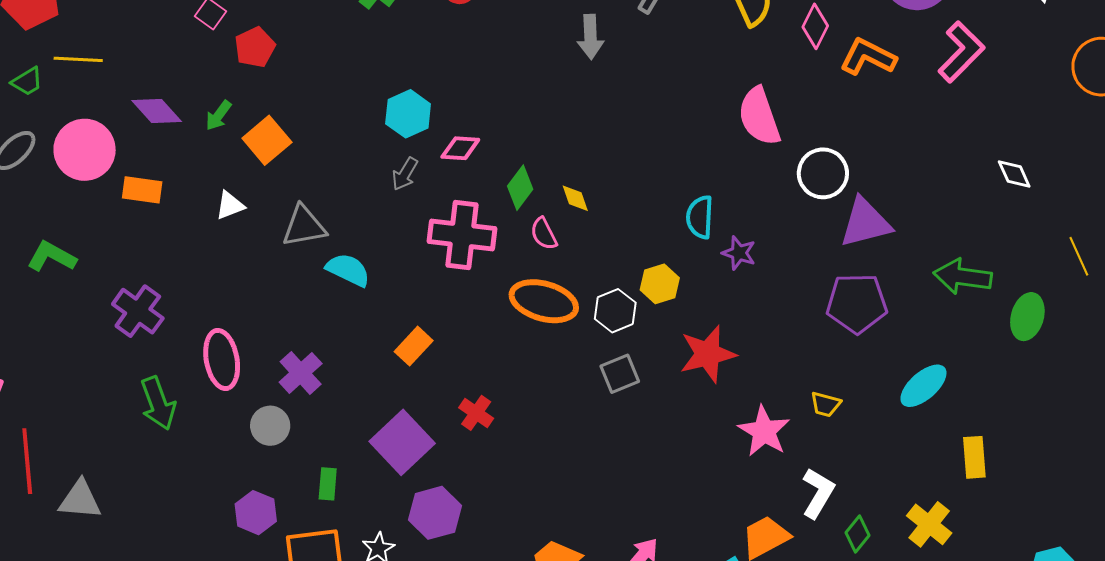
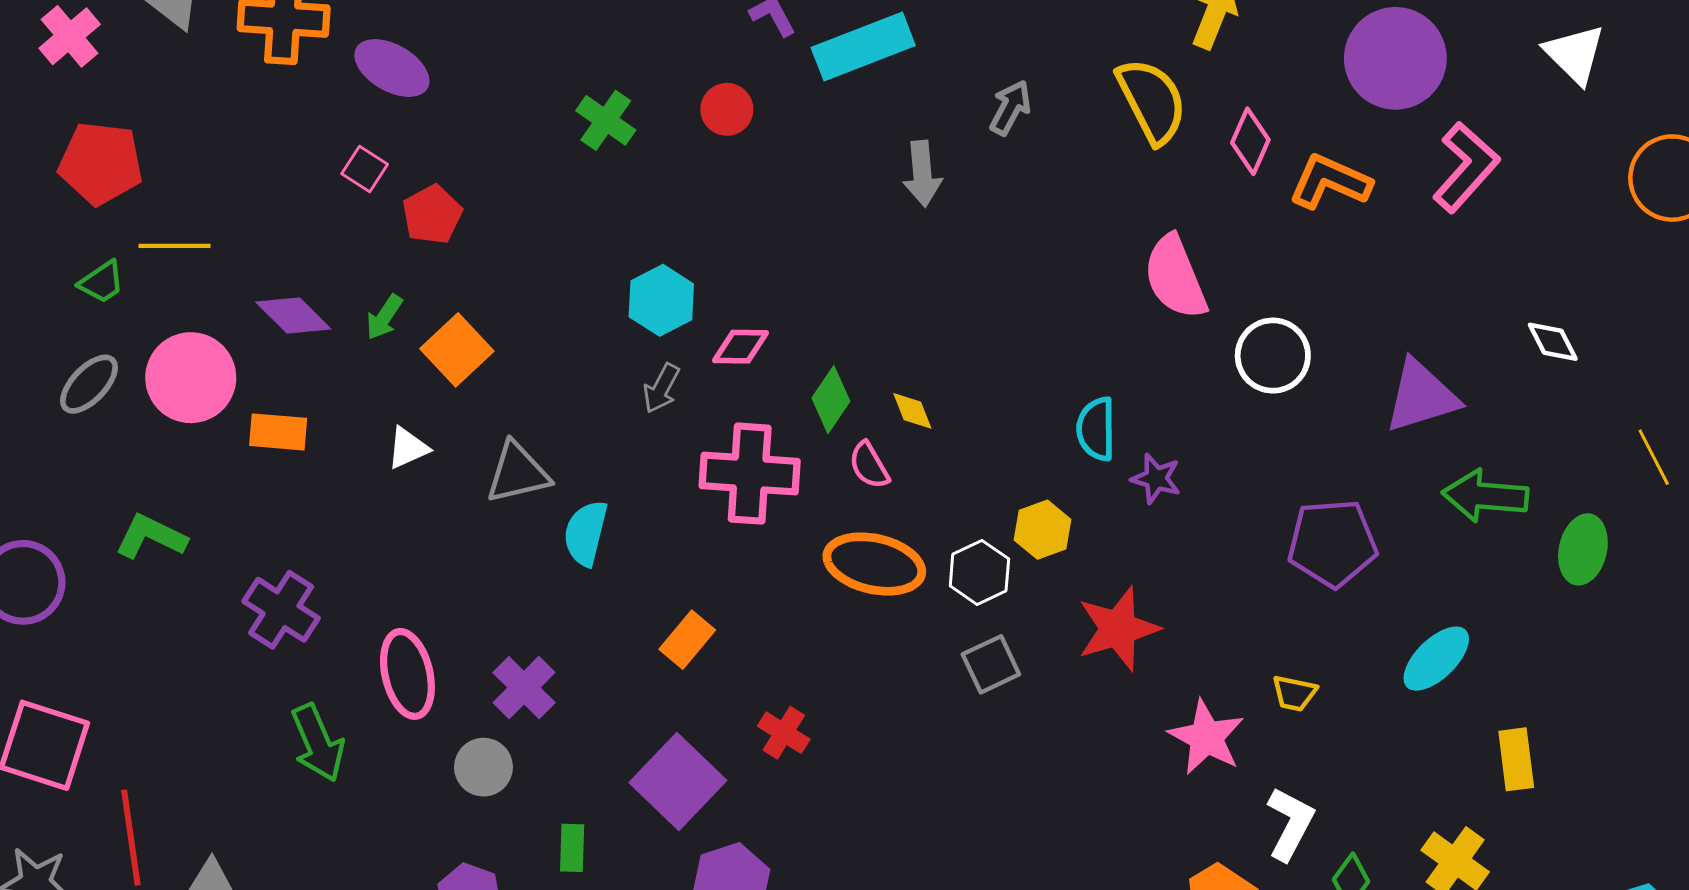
purple triangle: (865, 223) -> (1421, 396), moved
cyan semicircle: (348, 270) -> (586, 533), turned -99

